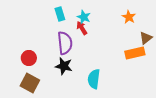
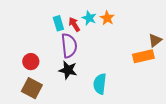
cyan rectangle: (60, 14) -> (58, 23), moved
orange star: (129, 17) -> (107, 18), moved
red arrow: (82, 28) -> (74, 24), moved

